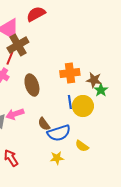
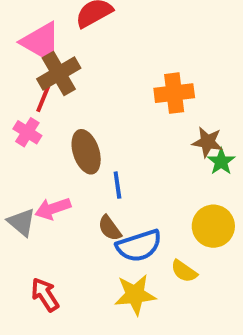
orange cross: (70, 73) -> (174, 93), moved
blue line: (70, 102) -> (117, 185), moved
yellow circle: (83, 106) -> (213, 226), moved
yellow star: (57, 158) -> (135, 295), size x1.5

